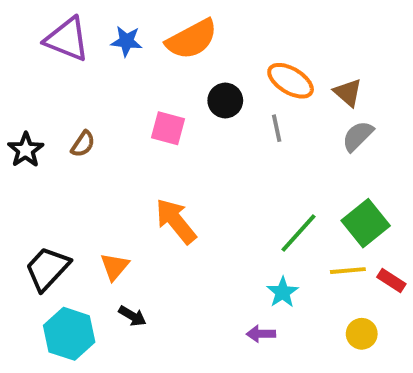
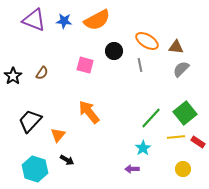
brown triangle: (348, 93) -> (176, 47), turned -35
black trapezoid: (47, 269) -> (30, 121), moved

